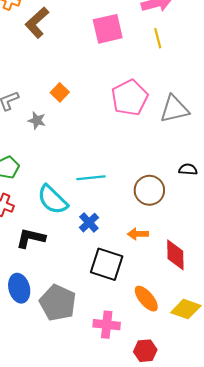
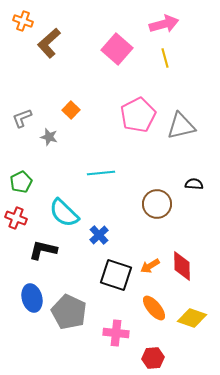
pink square: (108, 29) -> (117, 49), turned -36
cyan line: (91, 178) -> (101, 173), moved
orange arrow: (138, 234) -> (150, 266), moved, turned -30

